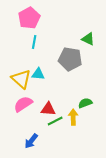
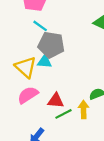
cyan line: (34, 42) -> (40, 26), turned -64
gray pentagon: (70, 59) -> (51, 45), moved

